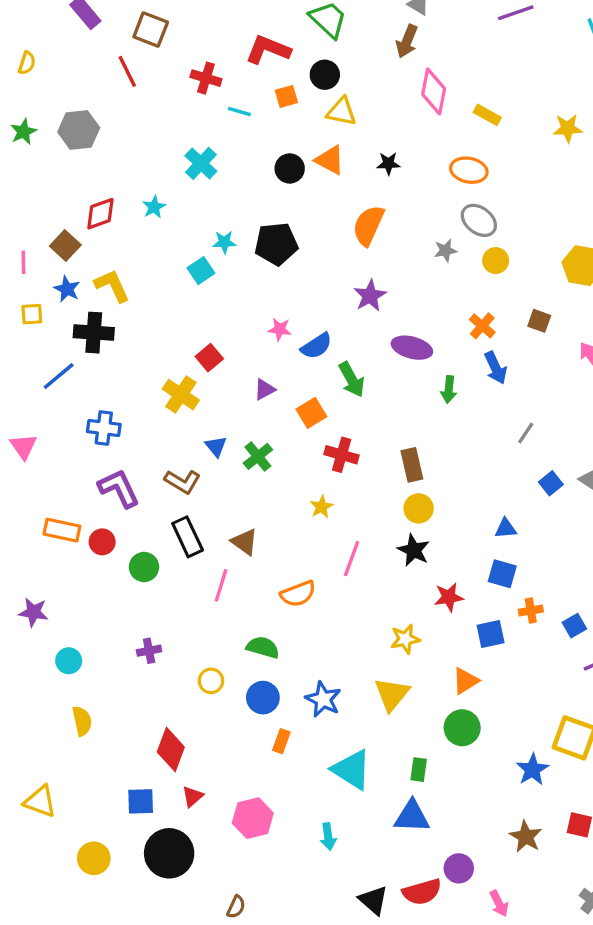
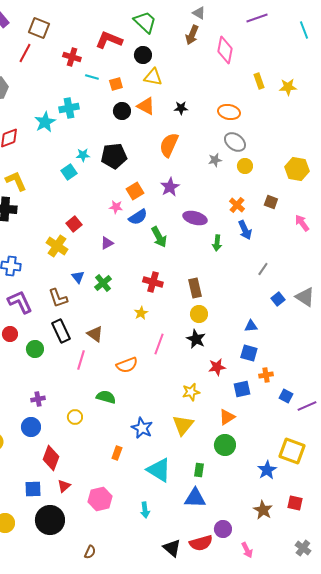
red line: (127, 71) -> (25, 53), turned 54
pink diamond: (434, 91) -> (225, 50), moved
orange square: (286, 96) -> (116, 84), moved
yellow rectangle: (487, 115) -> (259, 81), moved, turned 42
cyan cross: (201, 163) -> (69, 108), turned 36
cyan star: (154, 207) -> (45, 122), moved, size x1.5
orange square: (311, 413) -> (135, 191), moved
brown L-shape: (183, 482) -> (58, 298), turned 40
blue square: (574, 626) -> (286, 396), moved, turned -32
blue circle: (263, 698) -> (31, 427), moved

